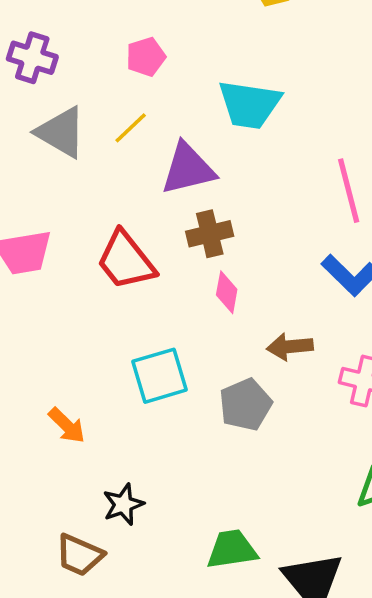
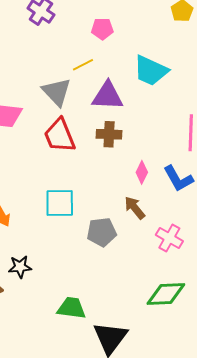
gray triangle: (61, 132) -> (57, 92), moved
pink diamond: (227, 292) -> (142, 172), moved
brown arrow: (290, 347) -> (135, 208), turned 40

